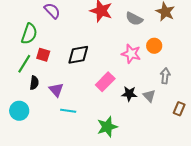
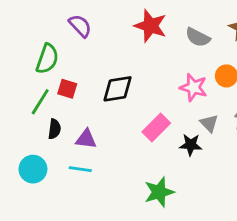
purple triangle: (56, 90) -> (86, 139), turned -42
gray triangle: (149, 96) -> (209, 123), moved
cyan line: (68, 111) -> (80, 169), moved

